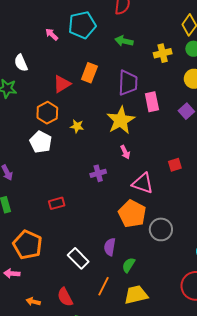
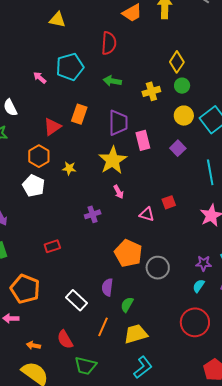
pink triangle: (143, 183) -> (147, 214), moved, size x0.7

